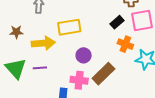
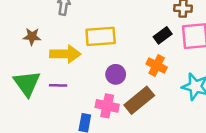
orange cross: (125, 44) -> (157, 66), moved

